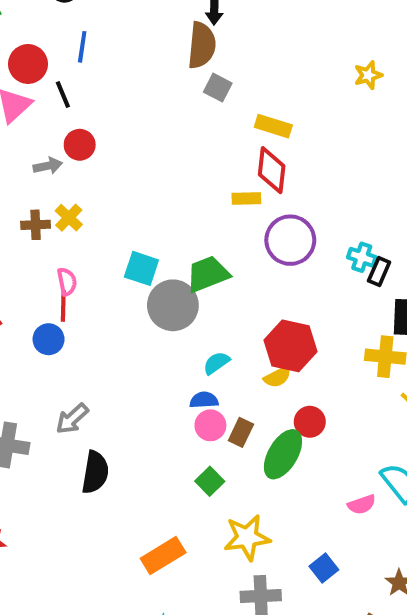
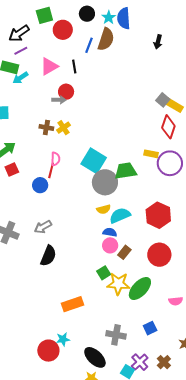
brown semicircle: (202, 45) -> (106, 39), moved
red circle: (28, 64) -> (63, 30), moved
gray square: (218, 88) -> (163, 100), moved
red circle: (80, 145) -> (66, 92), moved
yellow rectangle: (246, 199) -> (151, 154), moved
cyan square: (141, 268) -> (94, 161), size x1.4
cyan semicircle: (216, 363) -> (120, 215), size x1.5
yellow semicircle: (278, 377) -> (104, 209), moved
red circle: (310, 422) -> (159, 255), size x1.5
green ellipse: (283, 454) -> (140, 289), moved
yellow star: (247, 537) -> (118, 284), moved

